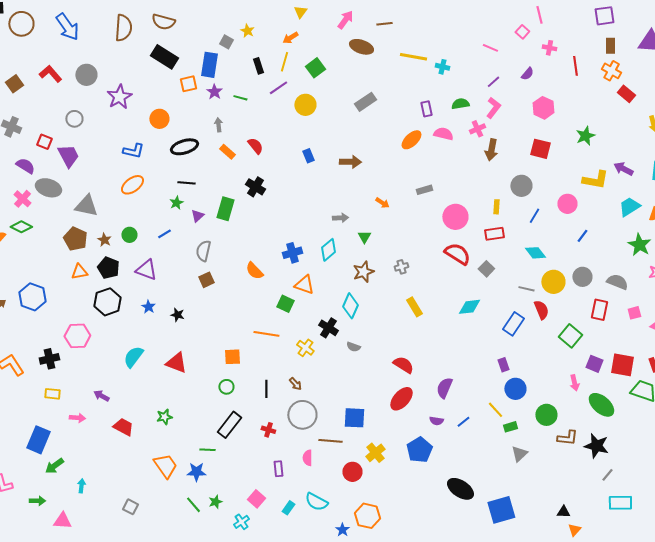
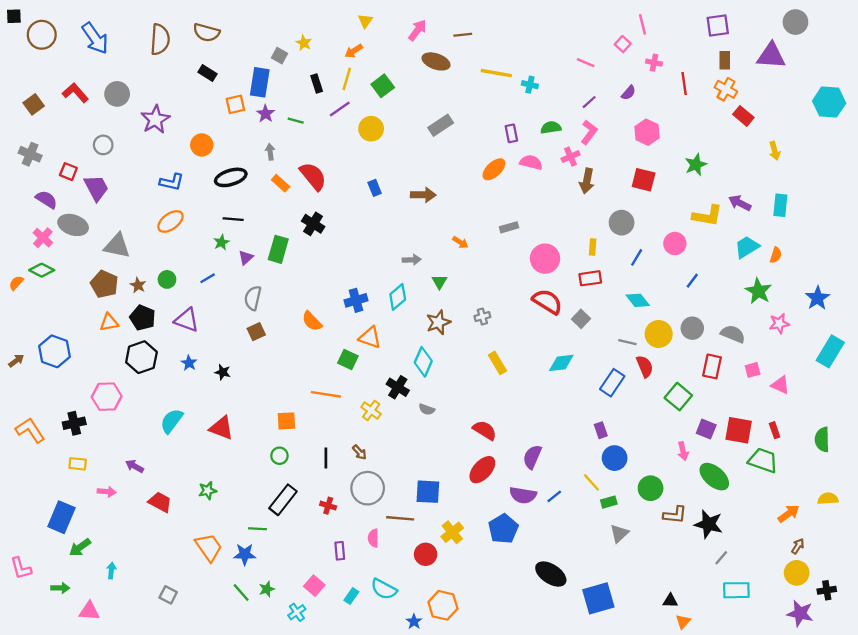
black rectangle: (164, 57) -> (208, 73), size x0.6
red semicircle: (255, 146) -> (313, 176), size x1.5
purple semicircle: (436, 421) -> (523, 495), size x1.6

